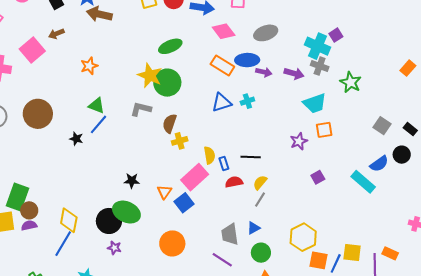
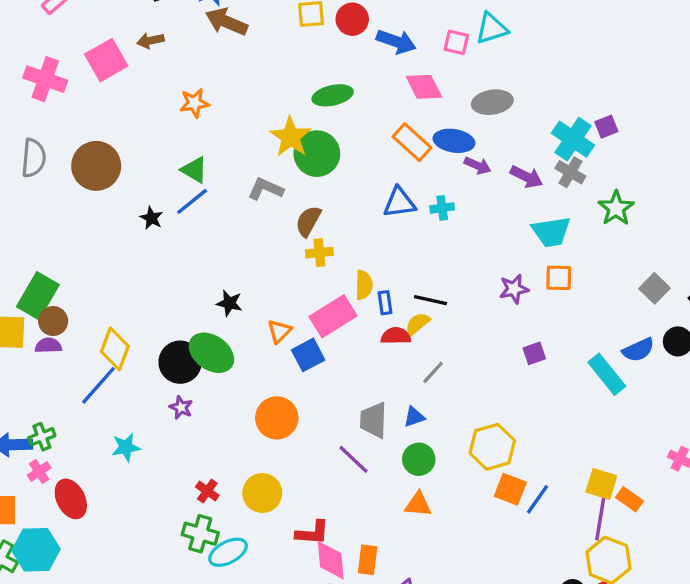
yellow semicircle: (260, 183) -> (417, 324), moved
yellow square: (352, 252) -> (601, 484), moved

